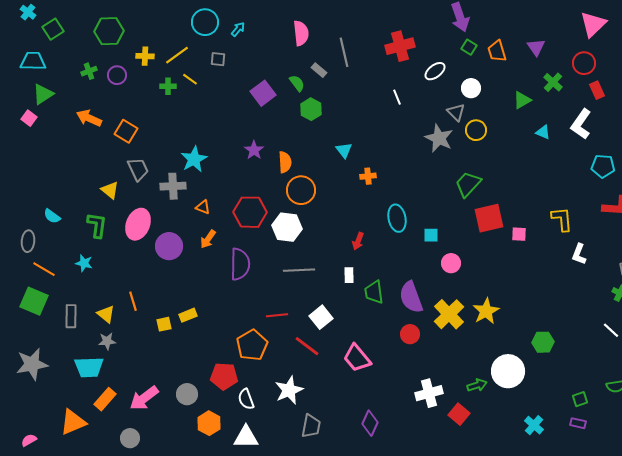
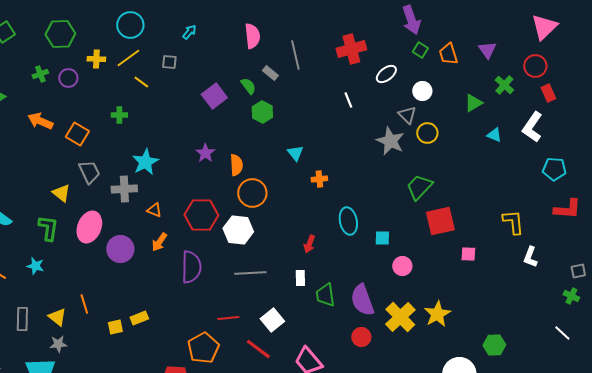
cyan circle: (205, 22) -> (130, 25), moved
green cross: (168, 86) -> (119, 115), moved
pink square: (519, 234) -> (468, 254), moved

